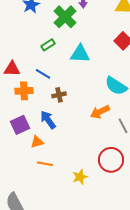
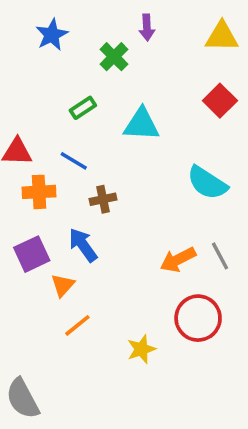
green cross: (65, 17) -> (114, 57), size x0.7
orange arrow: (100, 112) -> (178, 260), moved
orange triangle: (37, 142) -> (63, 285), turned -32
orange line: (45, 164) -> (77, 325), turned -49

